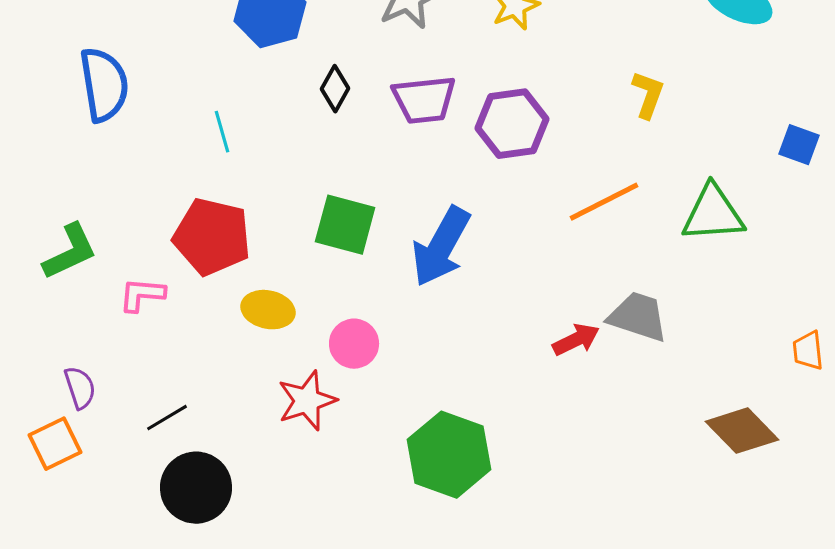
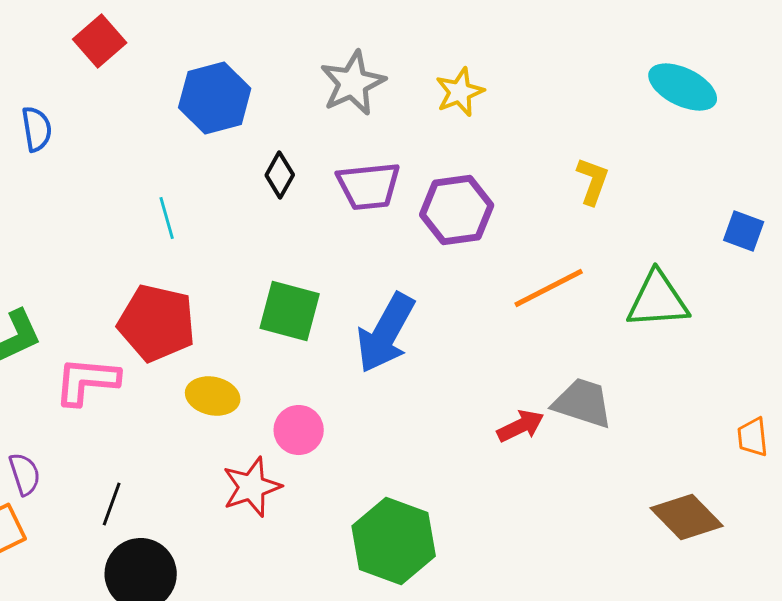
blue semicircle: (104, 85) -> (37, 129), moved, size x0.6
pink L-shape: (142, 295) -> (87, 381), size x1.4
black line: (167, 418) -> (112, 504), turned -39

